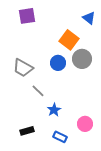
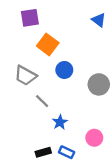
orange square: (69, 40) -> (48, 44), moved
gray circle: (82, 59) -> (99, 84), moved
black rectangle: (27, 131) -> (43, 152), moved

